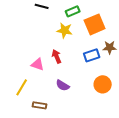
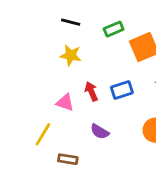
yellow star: (65, 30) -> (71, 55), moved
blue rectangle: (92, 55) -> (122, 90), moved

